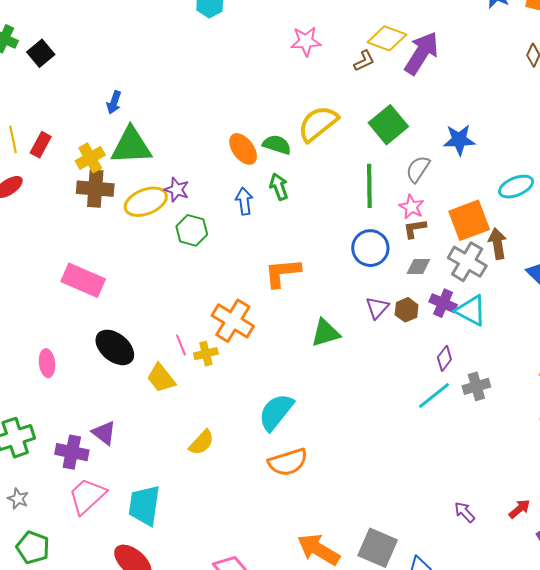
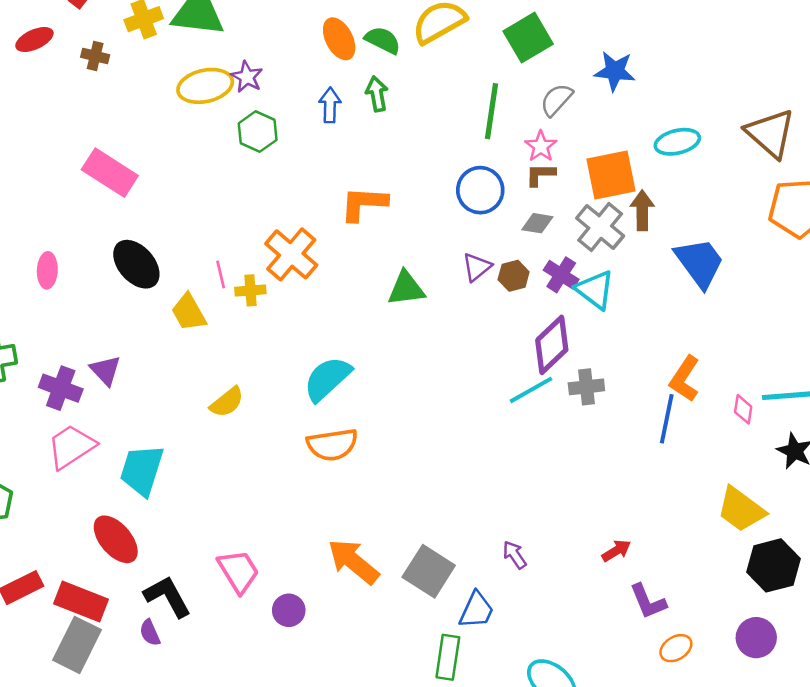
brown cross: (95, 189) -> (95, 56), moved, size x0.6
purple diamond: (444, 358) -> (552, 345), size x1.8
purple arrow: (465, 512) -> (515, 555), moved

